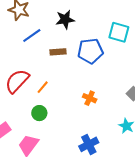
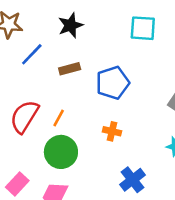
blue pentagon: (90, 51) -> (113, 83), moved
orange cross: (90, 98) -> (112, 131), moved
green circle: (39, 113) -> (61, 152), size x1.6

